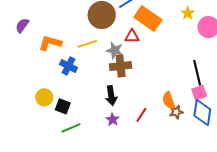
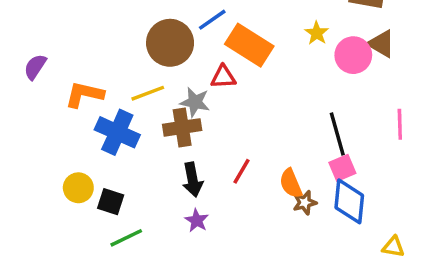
blue cross: (68, 66) -> (117, 132), size x1.4
brown cross: (121, 66) -> (182, 127), moved
red line: (141, 115) -> (241, 171), moved

